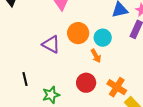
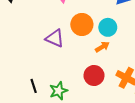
orange arrow: (96, 56) -> (102, 47), turned -88
black line: (25, 79) -> (34, 86), moved

